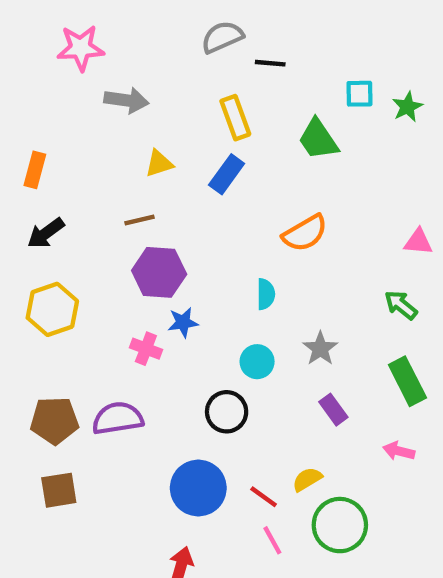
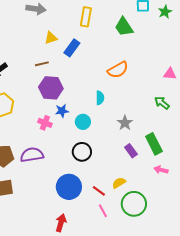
yellow rectangle: (235, 118) -> (86, 17), turned 30
blue rectangle: (227, 174) -> (72, 48), moved
cyan circle: (257, 362) -> (83, 122), moved
green rectangle: (407, 381) -> (154, 144), moved

